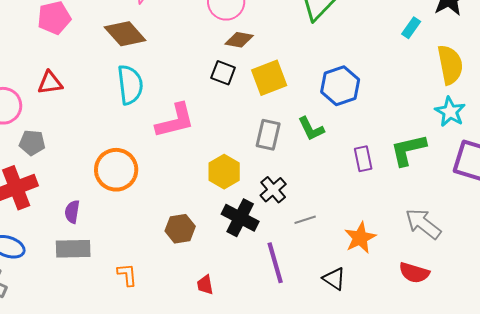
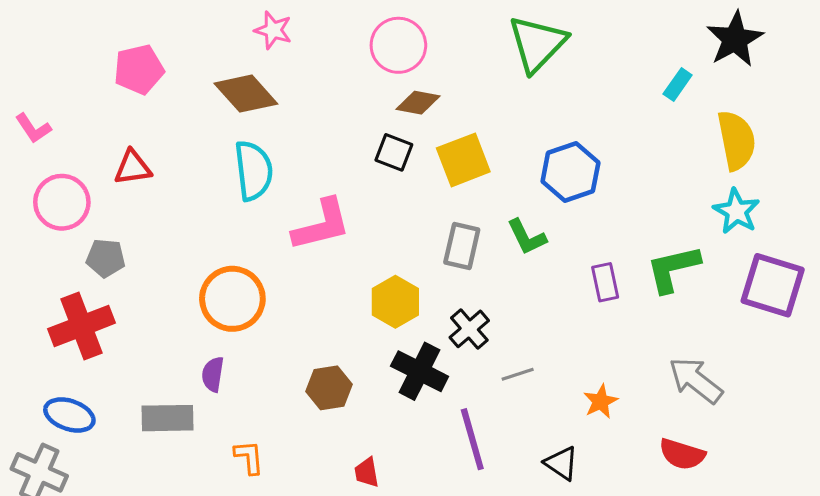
purple semicircle: (72, 212) -> (213, 374), moved
orange star: (360, 238) -> (601, 401), size x0.7

